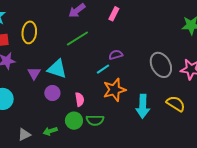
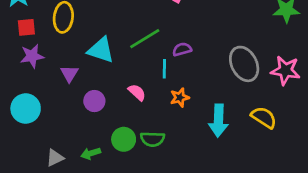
green line: (77, 39) -> (145, 39), moved
cyan triangle: (57, 69) -> (101, 50), moved
cyan line: (103, 69) -> (164, 69), turned -56
orange star: (114, 90) -> (180, 98), size x0.6
pink semicircle: (80, 99) -> (137, 92), moved, turned -40

